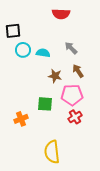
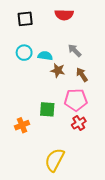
black square: (13, 31) -> (25, 19), moved
brown star: (55, 76) -> (58, 70), moved
yellow semicircle: (52, 152) -> (55, 160), turned 35

